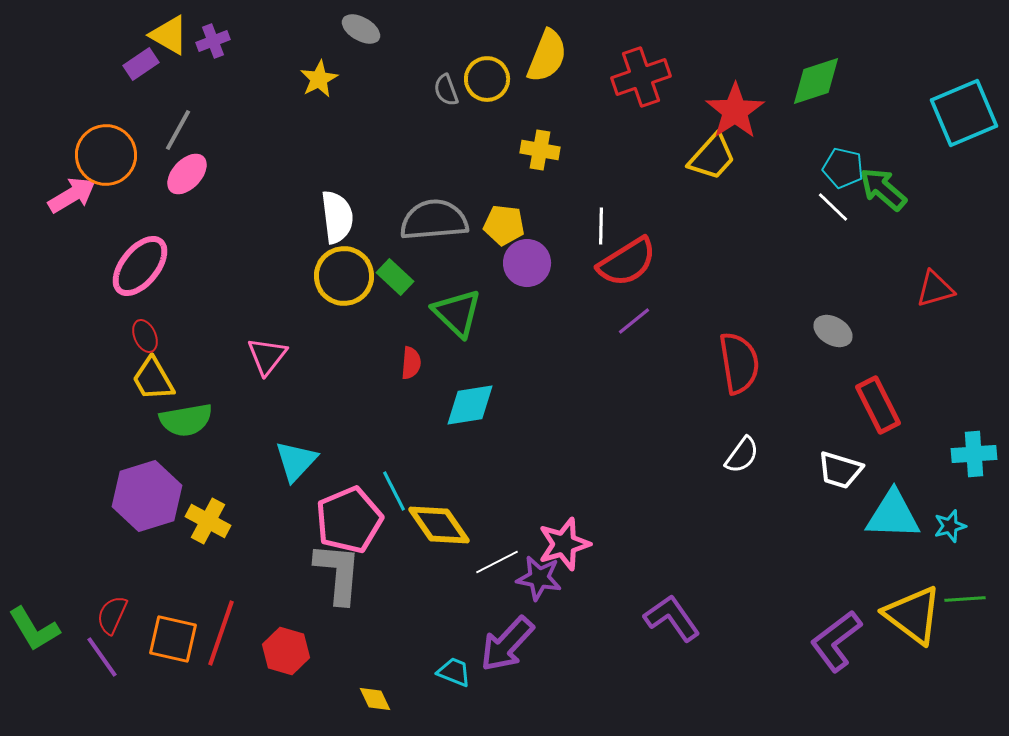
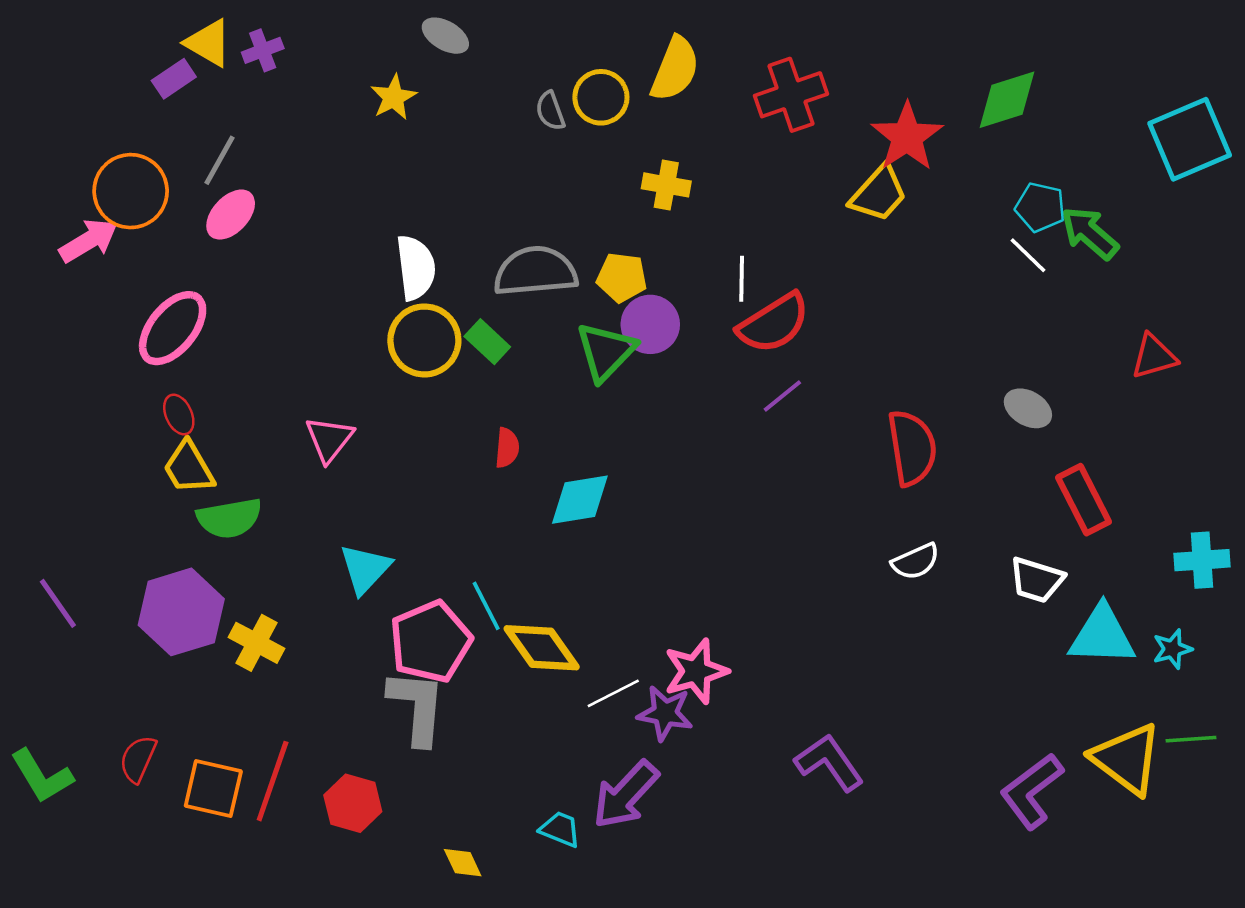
green triangle: (457, 313) -> (606, 352), moved, turned 30
white semicircle: (742, 455) -> (916, 561), turned 30
purple line: (102, 657) -> (58, 603), moved

